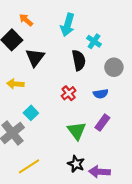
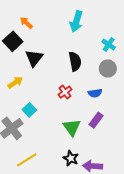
cyan arrow: (68, 25) -> (76, 21), moved
cyan cross: (94, 41) -> (109, 45), moved
yellow arrow: (15, 84) -> (15, 82), turned 140

